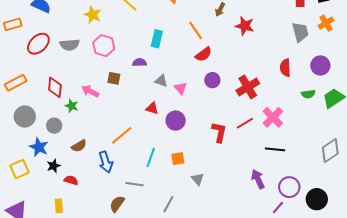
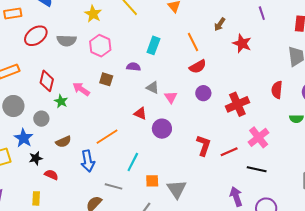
red line: (245, 123) -> (229, 152), moved
orange square: (178, 159) -> (152, 181), moved
gray triangle: (198, 179) -> (177, 189), size x1.5

